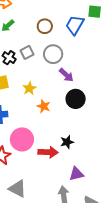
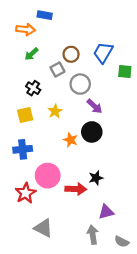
green square: (95, 12) -> (125, 71), moved
gray square: (27, 52) -> (57, 70), moved
yellow star: (29, 88) -> (55, 111), moved
black circle: (76, 99) -> (92, 132), moved

